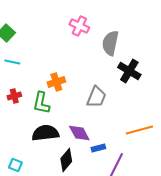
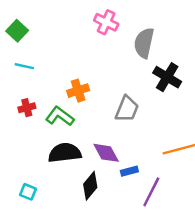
green L-shape: (41, 103) -> (60, 116), turned 115

